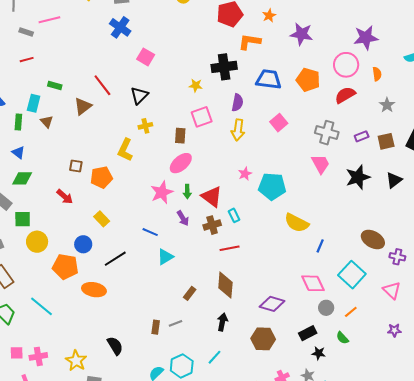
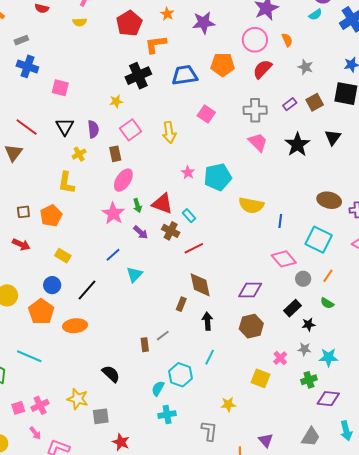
purple semicircle: (237, 103) -> (93, 129), moved
brown cross: (212, 225) -> (171, 231), turned -30
blue line: (150, 232) -> (113, 255), turned -49
orange pentagon: (65, 267) -> (41, 312), turned -30
brown rectangle: (190, 293) -> (181, 304), moved

